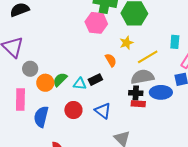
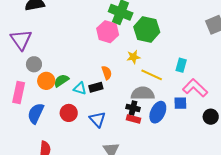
yellow line: (148, 57) -> (152, 75), turned 45
orange semicircle: (111, 60) -> (107, 73), moved
blue ellipse: (161, 92) -> (158, 112), turned -75

